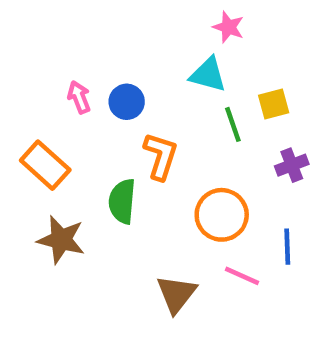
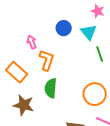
cyan triangle: (208, 75) -> (89, 32), turned 36
blue circle: (127, 102) -> (64, 28), moved
orange L-shape: (161, 156) -> (47, 60), moved

